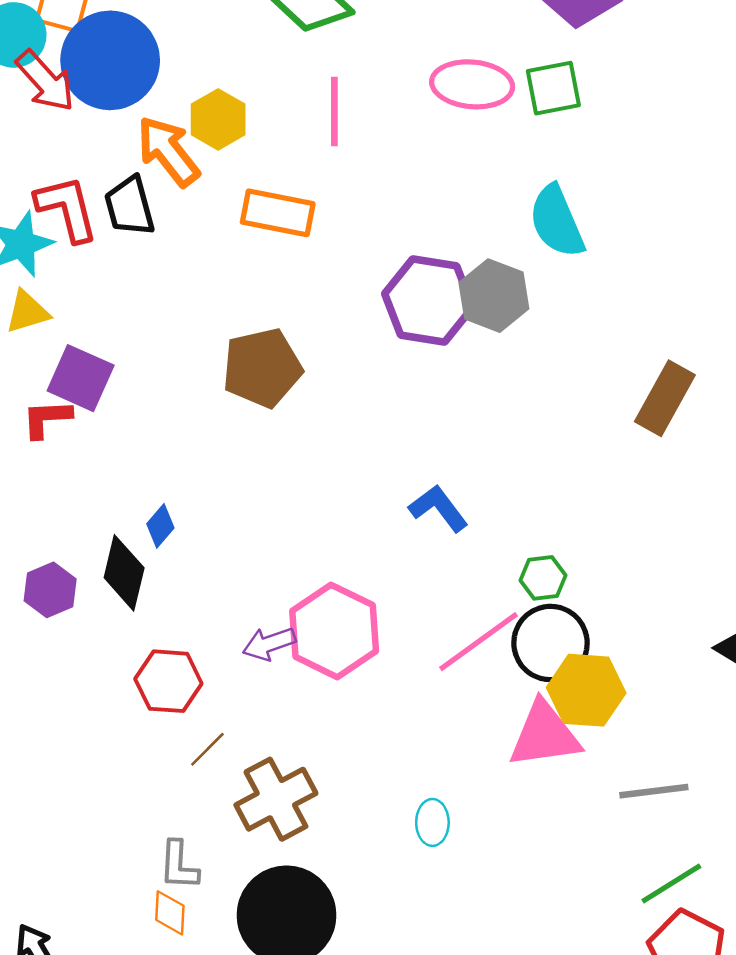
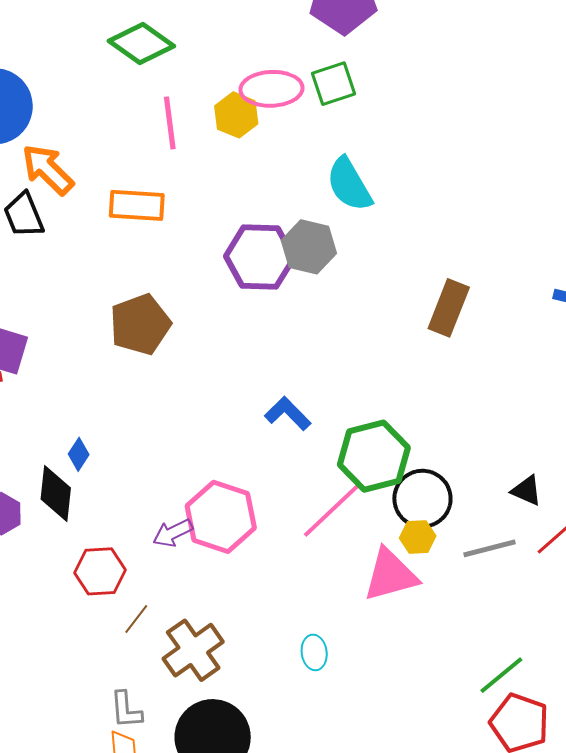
yellow hexagon: (218, 119) -> (236, 115), moved
green hexagon: (543, 578) -> (374, 456), size x2.0
black circle: (550, 643) -> (422, 499), moved
yellow hexagon: (586, 690) -> (418, 537), size x0.6
gray line: (654, 791) -> (490, 548), moved

